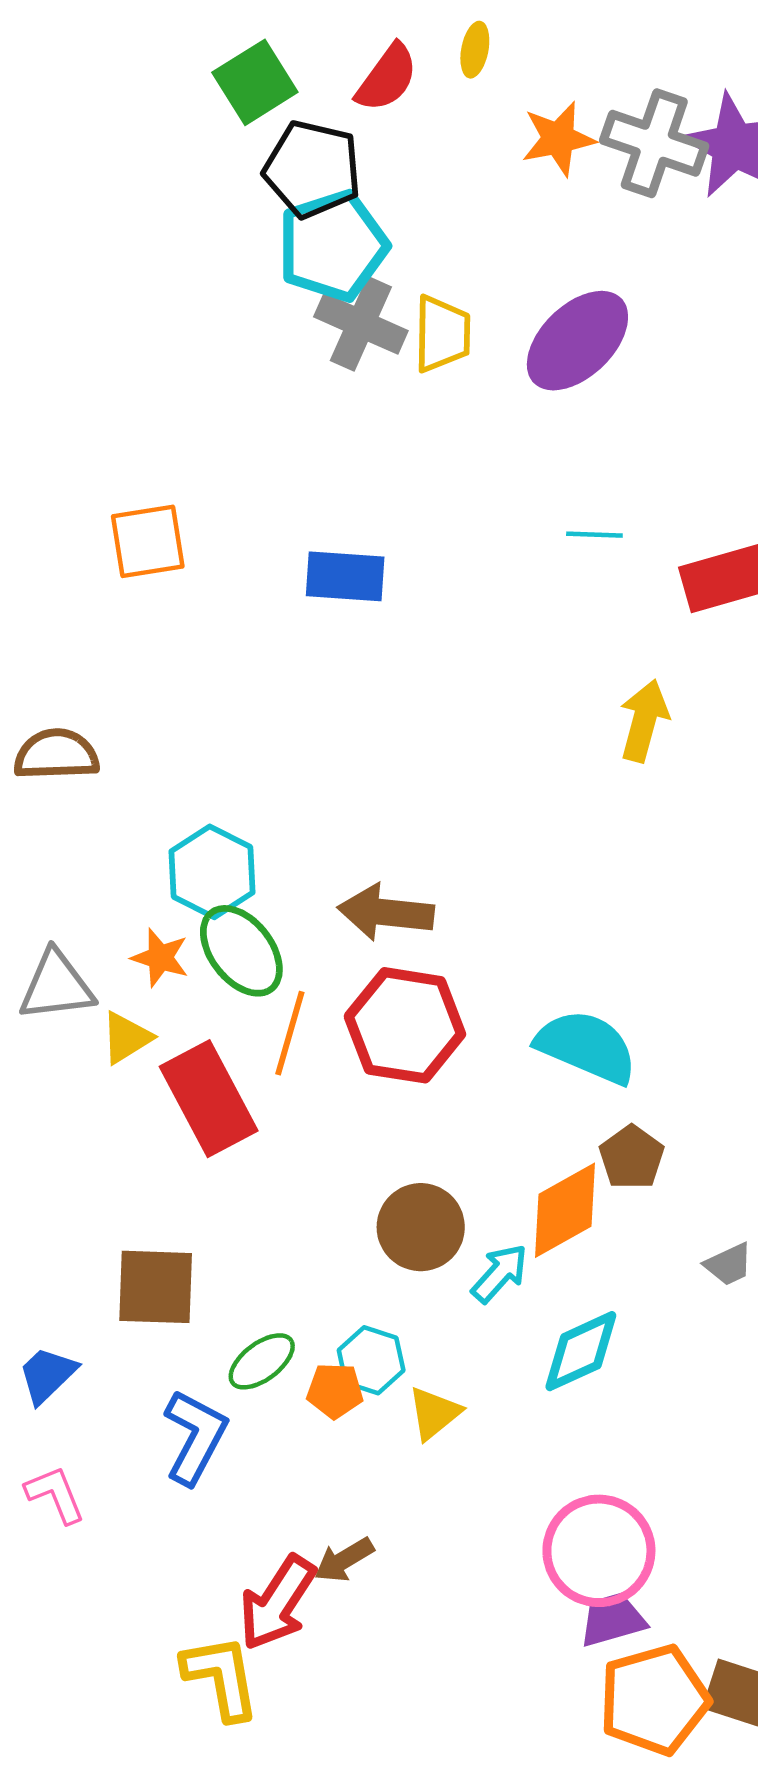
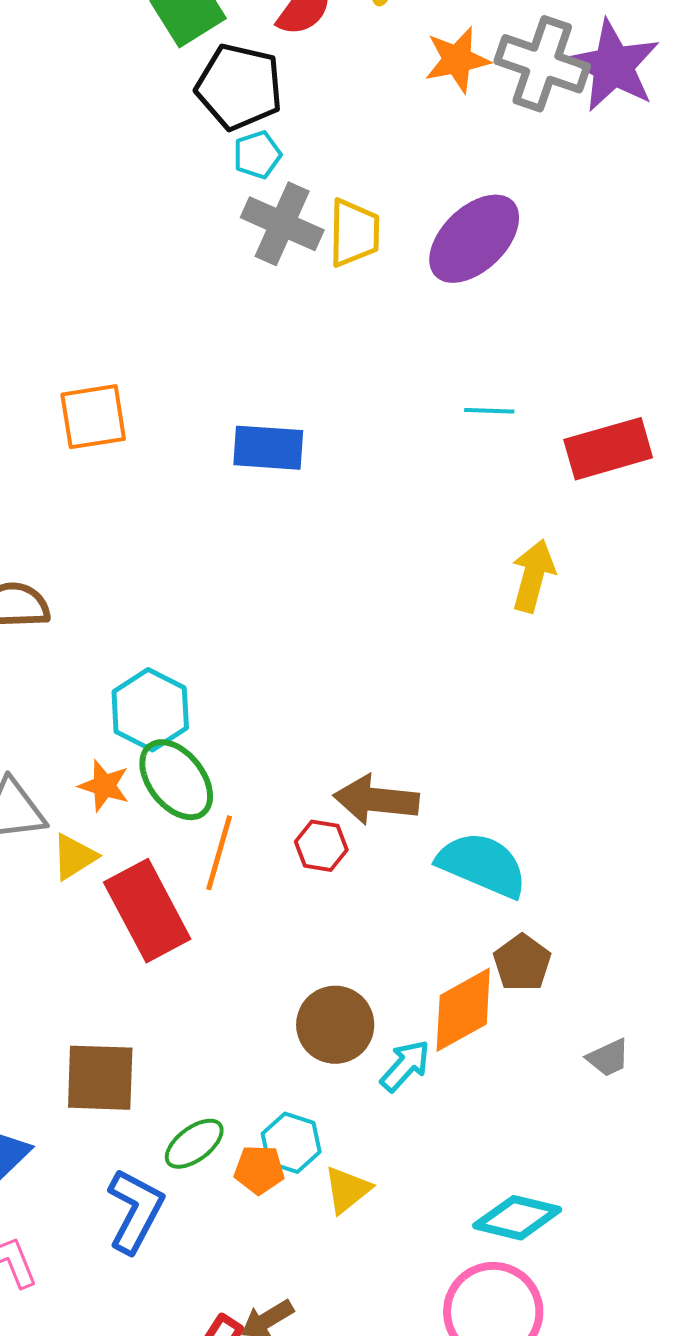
cyan pentagon: (333, 246) -> (257, 155), size x0.5
brown arrow: (386, 912) -> (376, 800), moved
red hexagon: (405, 1025) -> (321, 846), size x0.5
cyan diamond: (581, 1351) -> (517, 1218), moved, turned 38

